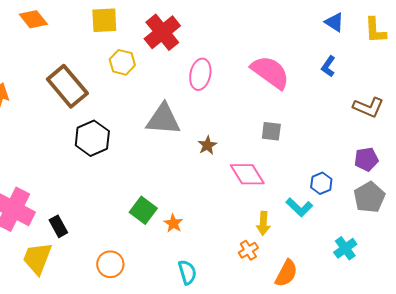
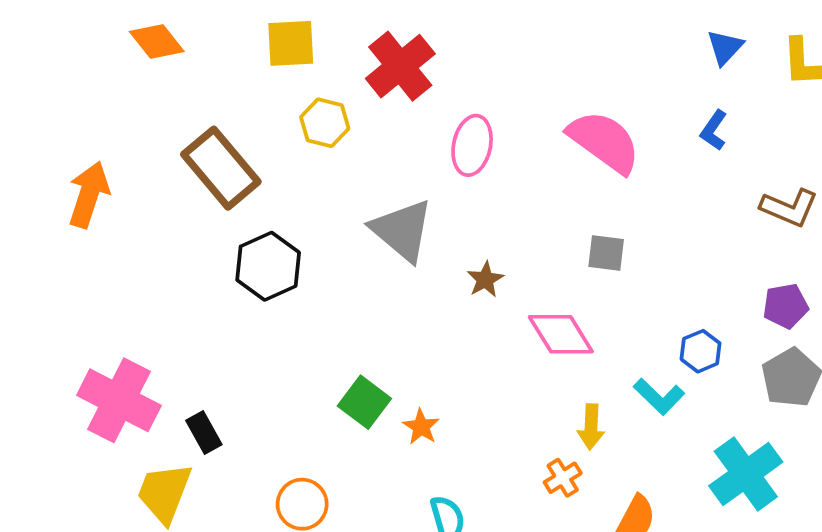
blue triangle: (334, 22) -> (725, 47), turned 40
gray triangle: (163, 119) -> (402, 230), turned 36
cyan cross: (345, 248) -> (746, 474), size x1.6

